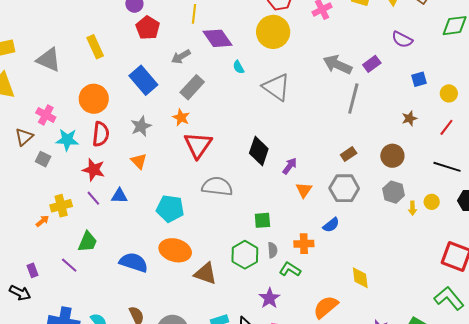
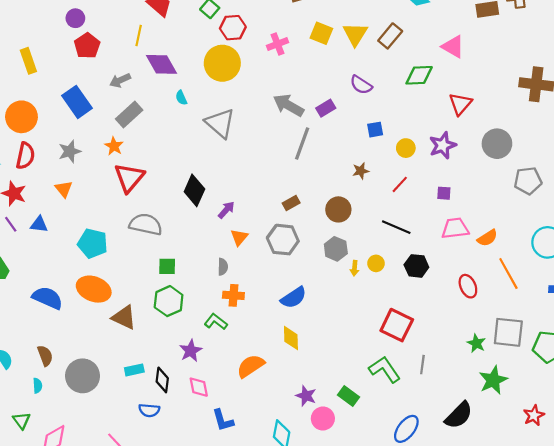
green square: (262, 220) -> (167, 266), moved
blue semicircle: (331, 225) -> (294, 298), moved, size x1.4
gray semicircle: (272, 250) -> (223, 267), moved

